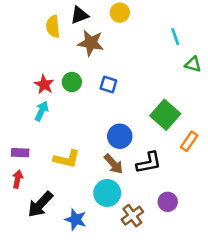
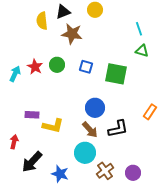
green triangle: (193, 64) -> (142, 51), moved
cyan arrow: (42, 111) -> (15, 74), moved
green square: (165, 115) -> (116, 74), moved, turned -30
purple rectangle: (20, 153) -> (32, 115), moved
purple circle: (168, 202) -> (133, 173), moved

